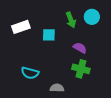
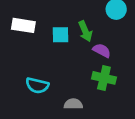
green arrow: (71, 20) -> (85, 31), moved
white rectangle: (21, 27) -> (23, 25), turned 30

